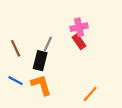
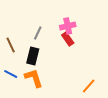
gray line: (48, 44) -> (38, 33), moved
orange line: (90, 94) -> (89, 86), moved

